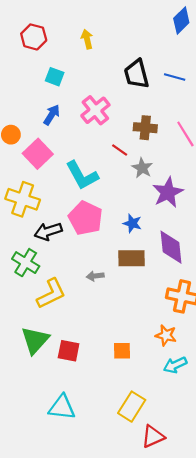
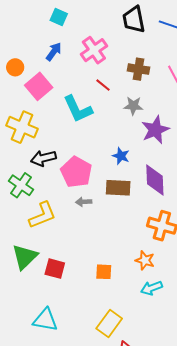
red line: (120, 150) -> (103, 85), moved
gray star: (142, 168) -> (133, 106), turned -30
pink pentagon: (86, 218) -> (76, 172), moved

